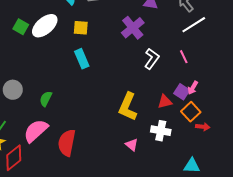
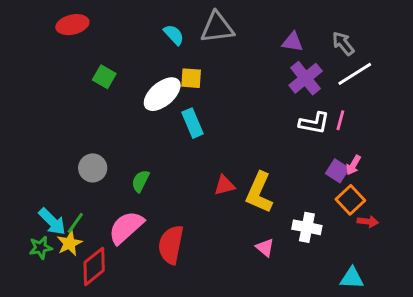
white ellipse: (45, 26) -> (162, 94), moved
purple cross: (133, 28) -> (306, 78), moved
pink line: (184, 57) -> (340, 120), turned 40
white L-shape: (152, 59) -> (314, 123), moved, turned 65
red triangle: (165, 102) -> (224, 185), moved

